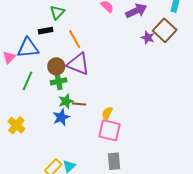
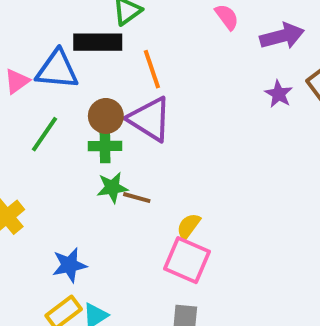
black rectangle: (46, 31) -> (98, 42), size x1.6
purple star: (148, 38) -> (279, 94), moved
blue star: (61, 117) -> (69, 265), moved

